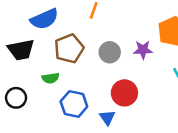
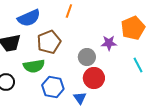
gray circle: (110, 52) -> (87, 57), moved
green semicircle: (51, 78) -> (34, 66), size x1.5

